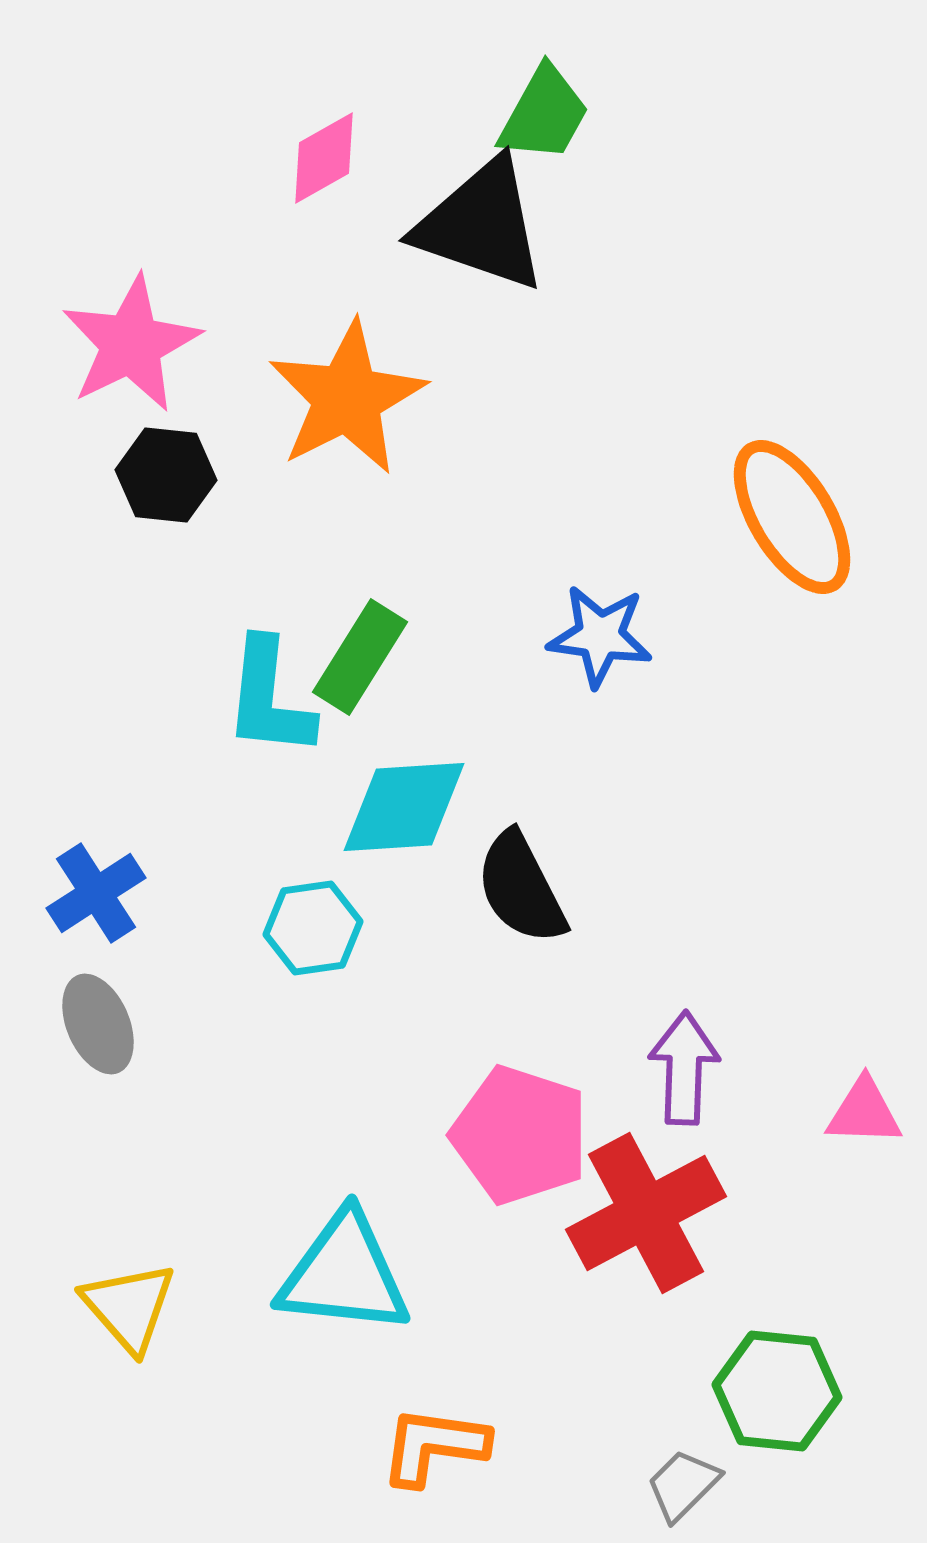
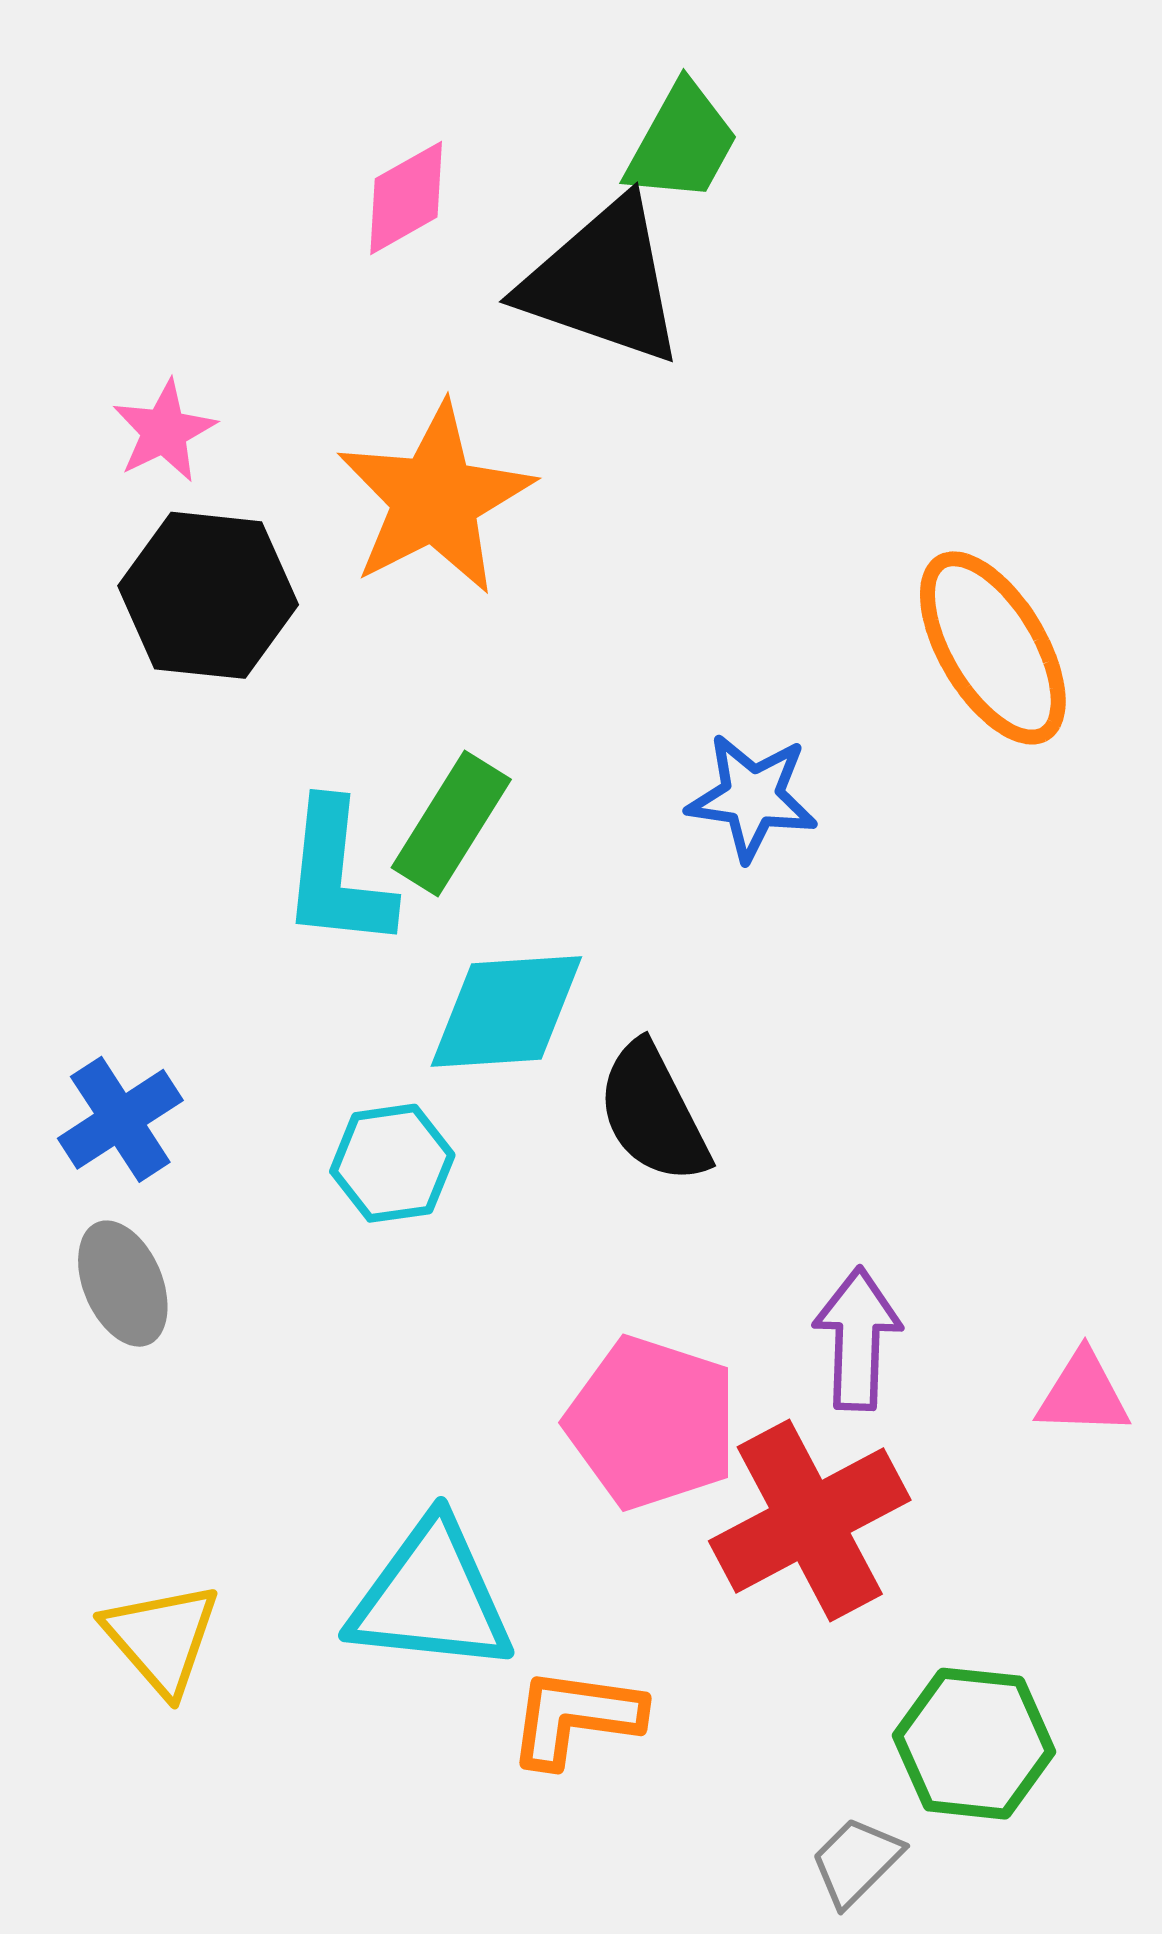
pink star: (131, 344) -> (164, 431), size x0.6
black hexagon: (166, 475) -> (208, 595), size x1.4
orange L-shape: (434, 1446) -> (575, 1717), moved

